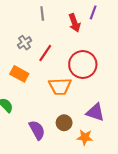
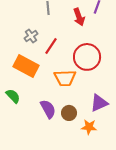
orange rectangle: (19, 74) -> (26, 66), size x1.4
purple triangle: (95, 112) -> (99, 103), turned -42
purple semicircle: (37, 130) -> (48, 109), moved

